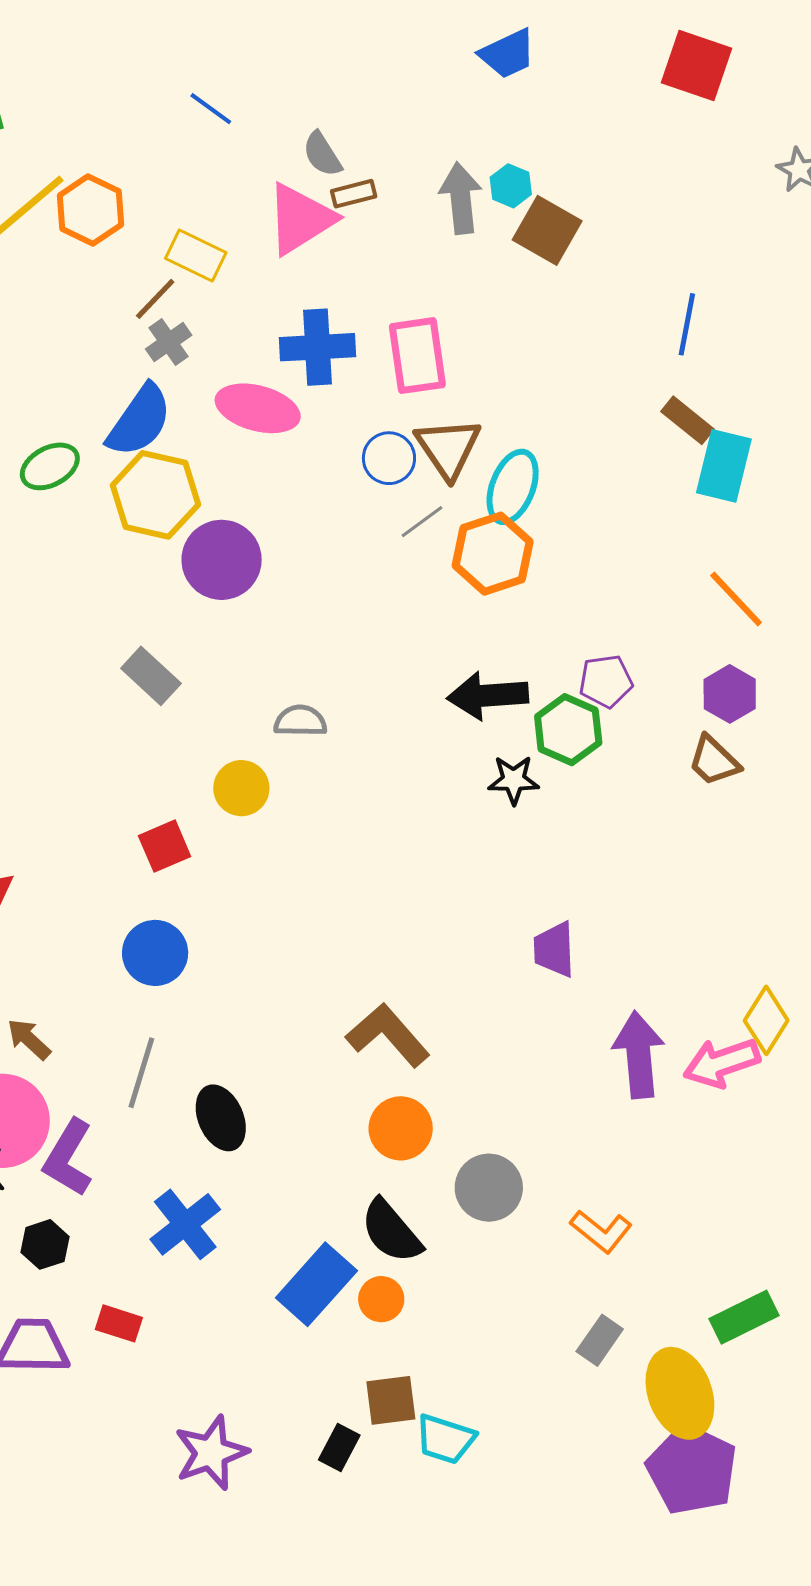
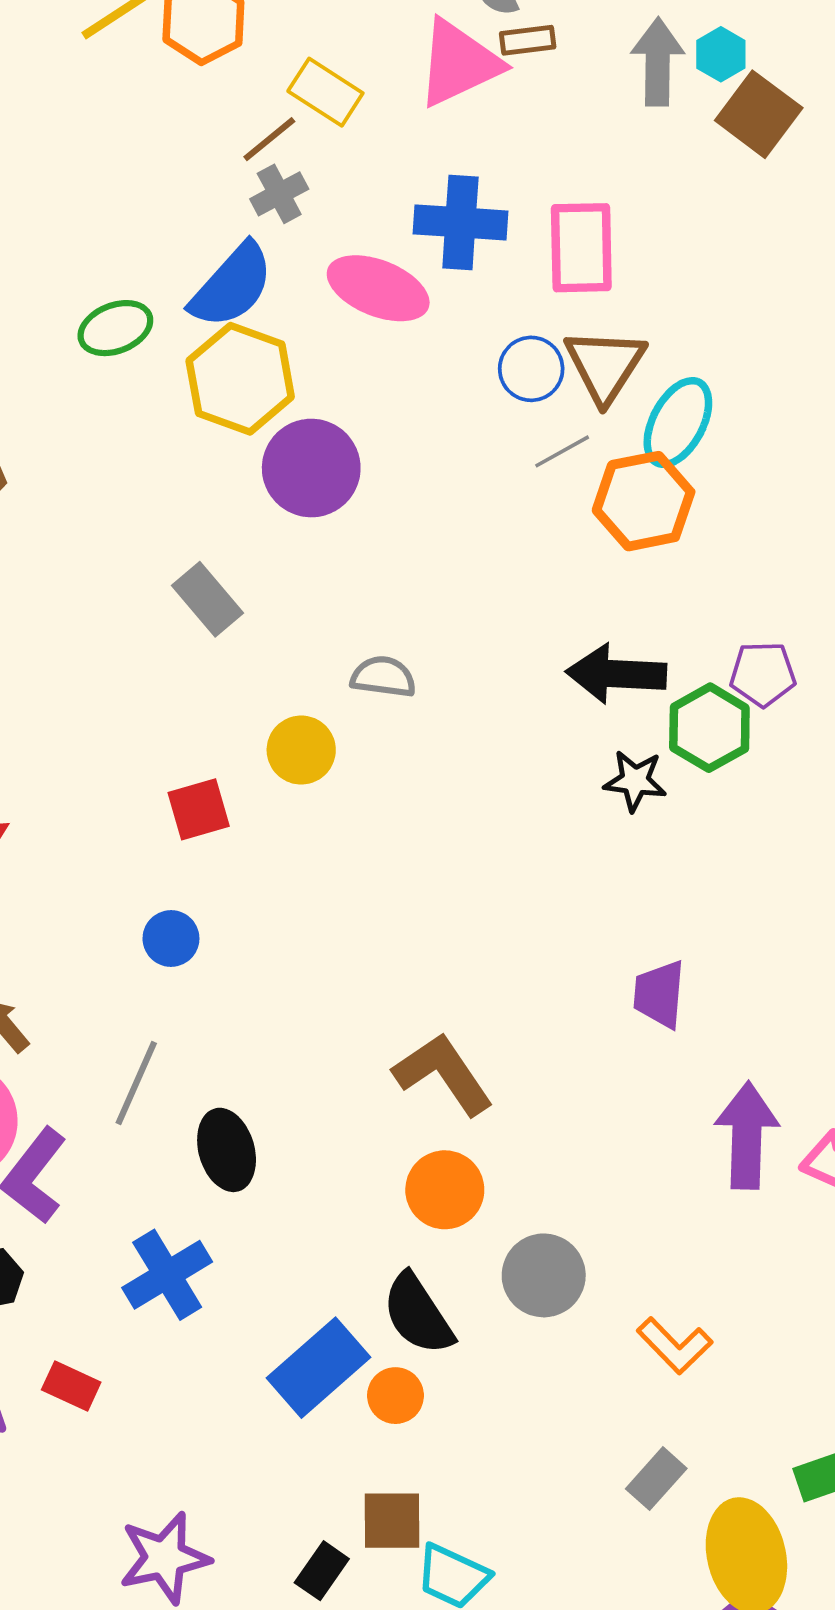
blue circle: (155, 953) -> (171, 939), size x0.7

